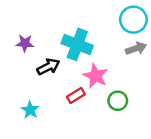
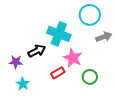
cyan circle: (133, 20) -> (90, 15), moved
purple star: (25, 43) -> (16, 62), moved

